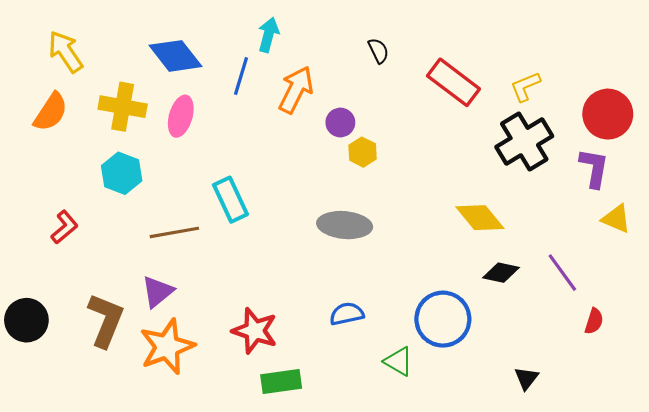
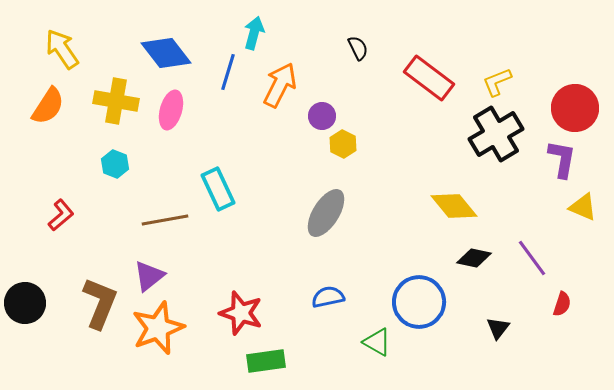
cyan hexagon: (122, 173) -> (115, 164), size x0.7
gray ellipse: (345, 225) -> (326, 213), turned -63
black triangle: (526, 378) -> (498, 328), moved

